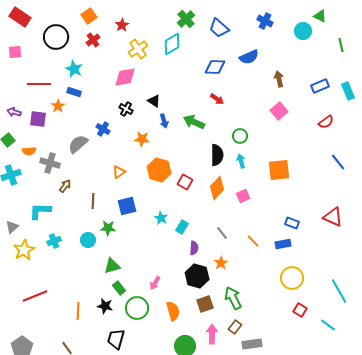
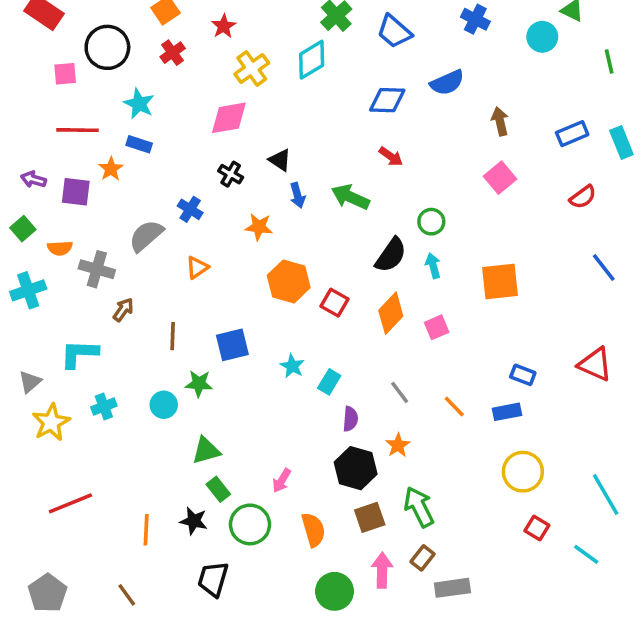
pink square: (15, 52) -> (65, 74), moved
black semicircle: (217, 155) -> (391, 255), turned 35
orange triangle: (119, 172) -> (197, 267), moved

